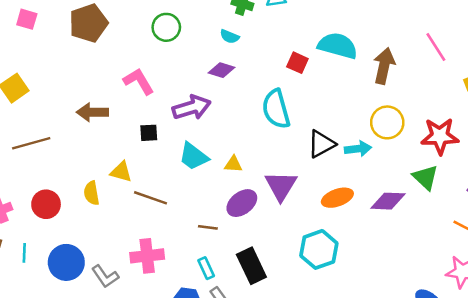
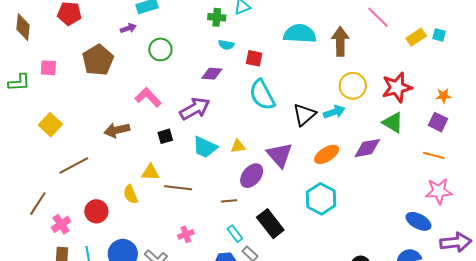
cyan semicircle: (230, 37) -> (226, 45), moved
red square: (297, 63) -> (254, 58), moved
pink cross: (147, 256) -> (186, 234), size x0.6

